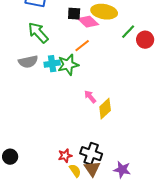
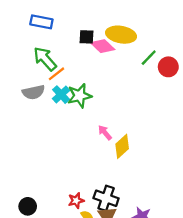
orange line: (82, 46) -> (56, 74), moved
cyan cross: (52, 64) -> (61, 95), turned -35
black circle: (10, 157) -> (28, 206), moved

